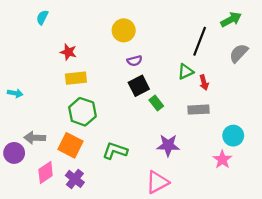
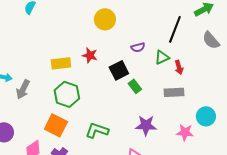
red star: (68, 52) -> (90, 55), moved
gray semicircle: (239, 53) -> (211, 40), turned -84
purple semicircle: (135, 61) -> (138, 47), moved
gray arrow: (35, 138) -> (23, 89), moved, turned -66
pink star: (222, 159) -> (185, 132), moved, turned -30

